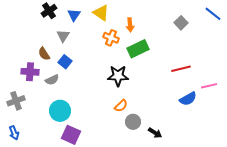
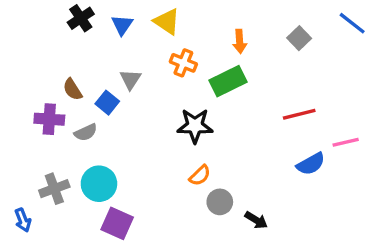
orange arrow: (130, 25) -> (240, 41), moved
gray triangle: (63, 36) -> (130, 79), moved
gray cross: (16, 101) -> (54, 189), moved

